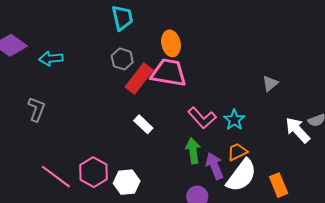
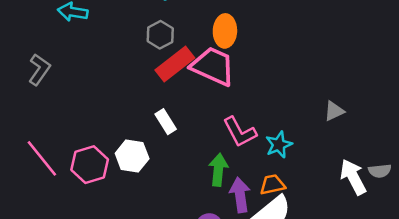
white hexagon: (127, 182) -> (132, 156), moved

